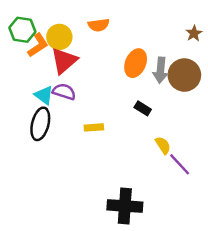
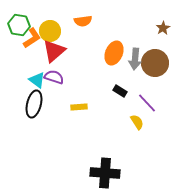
purple line: (180, 164) -> (147, 103), moved

